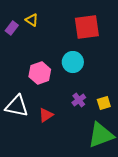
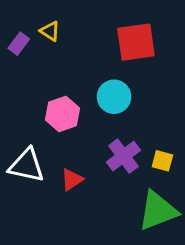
purple cross: (79, 100) -> (123, 156), size x1.5
yellow square: (104, 103) -> (162, 161), turned 32

